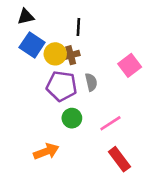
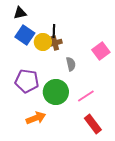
black line: (78, 27) -> (54, 31), moved
purple pentagon: (62, 86) -> (27, 81), moved
green circle: (72, 118) -> (56, 92), size x1.6

